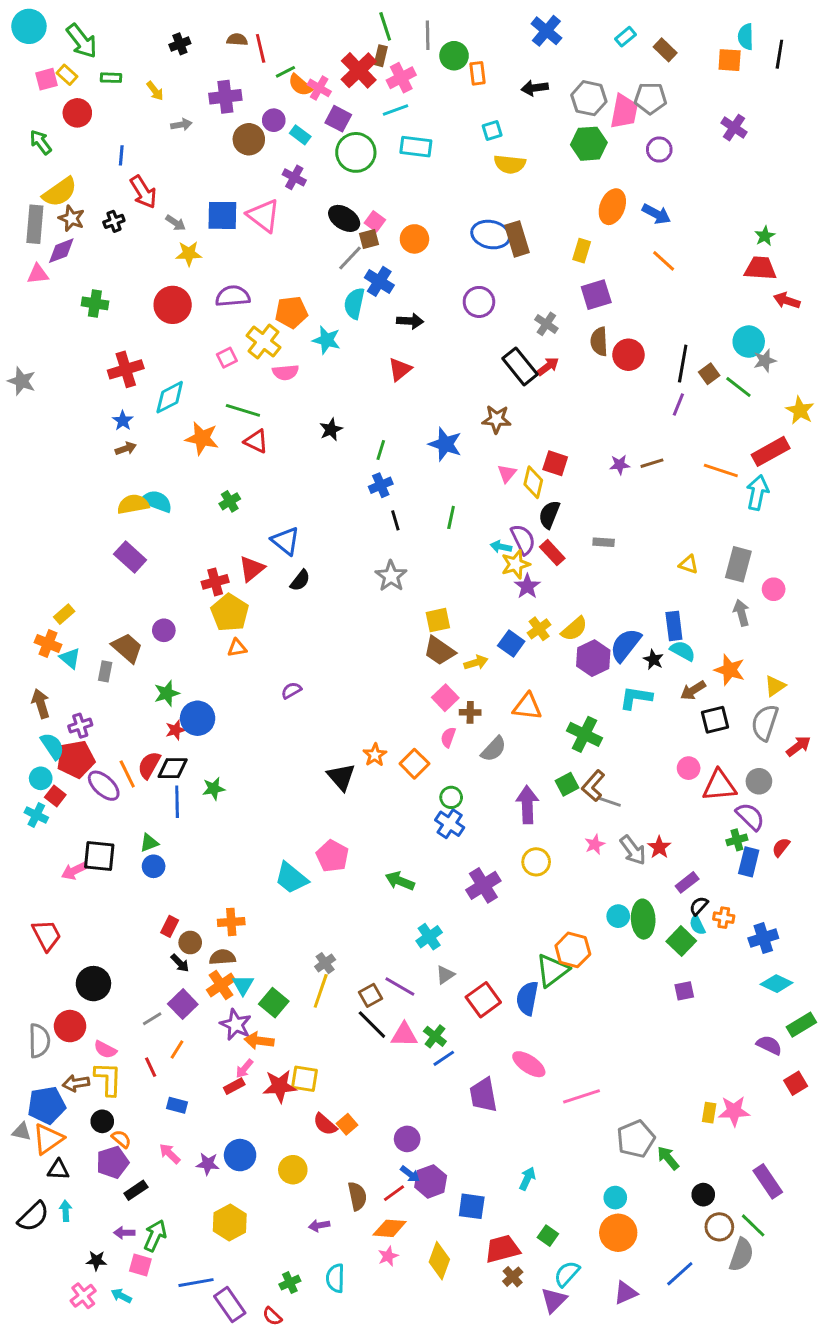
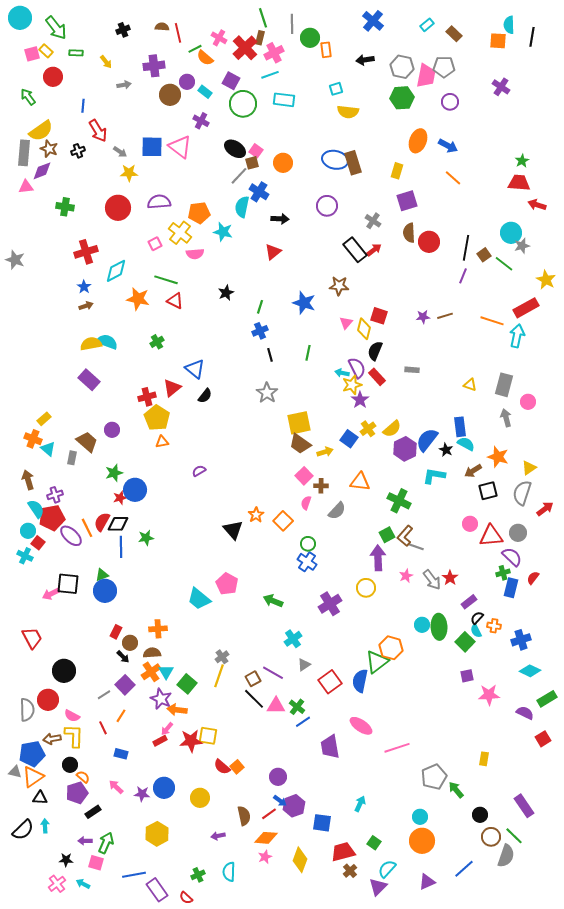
pink cross: (319, 88) -> (219, 38), moved
yellow square: (438, 620) -> (299, 423), size x1.4
purple arrow: (527, 805) -> (378, 558), moved
blue circle: (154, 866) -> (105, 591), size x1.5
pink star: (734, 1111) -> (489, 695), moved

